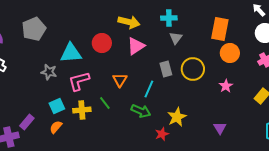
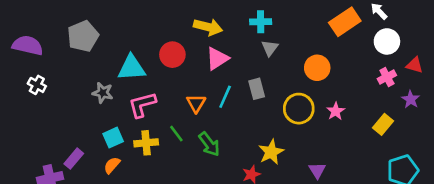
orange rectangle: (220, 29) -> (345, 22), moved, turned 45
orange circle: (230, 53) -> (317, 68), moved
yellow circle: (193, 69) -> (299, 109), moved
cyan line: (149, 89) -> (225, 97), moved
green arrow: (141, 111) -> (209, 144), moved, turned 30
purple triangle: (220, 128) -> (317, 170), moved

